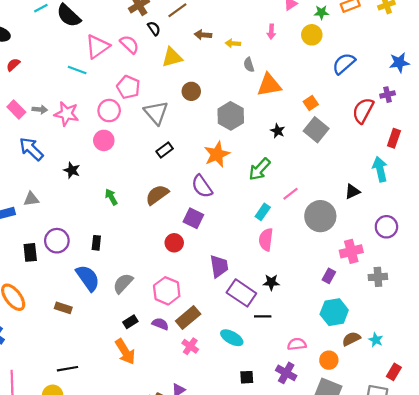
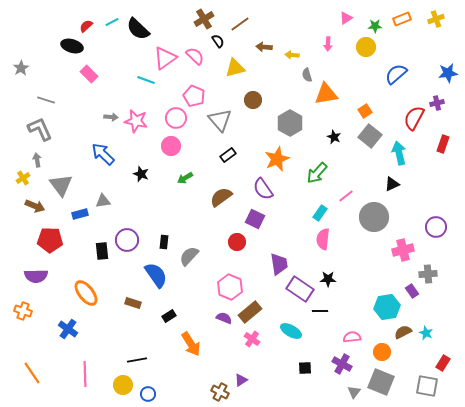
red semicircle: (13, 65) -> (86, 26), moved
pink rectangle: (16, 109) -> (89, 74), moved
cyan arrow: (380, 169) -> (399, 153), moved
black triangle: (352, 192) -> (392, 184), moved
green arrow: (111, 197) -> (185, 178), moved, turned -91
purple rectangle: (329, 276) -> (412, 291), moved, turned -64
gray semicircle: (123, 283) -> (189, 256), moved
black rectangle: (130, 322) -> (169, 316), moved

